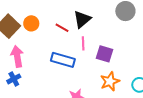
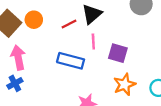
red line: (62, 28) -> (69, 24), turned -56

